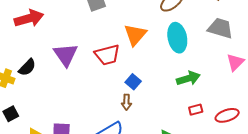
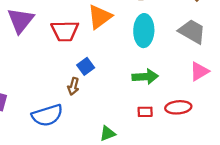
red ellipse: (227, 115) -> (178, 107), moved

